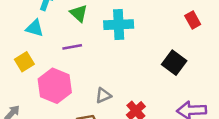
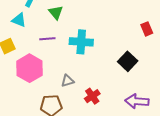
cyan cross: (119, 25) -> (81, 42), moved

